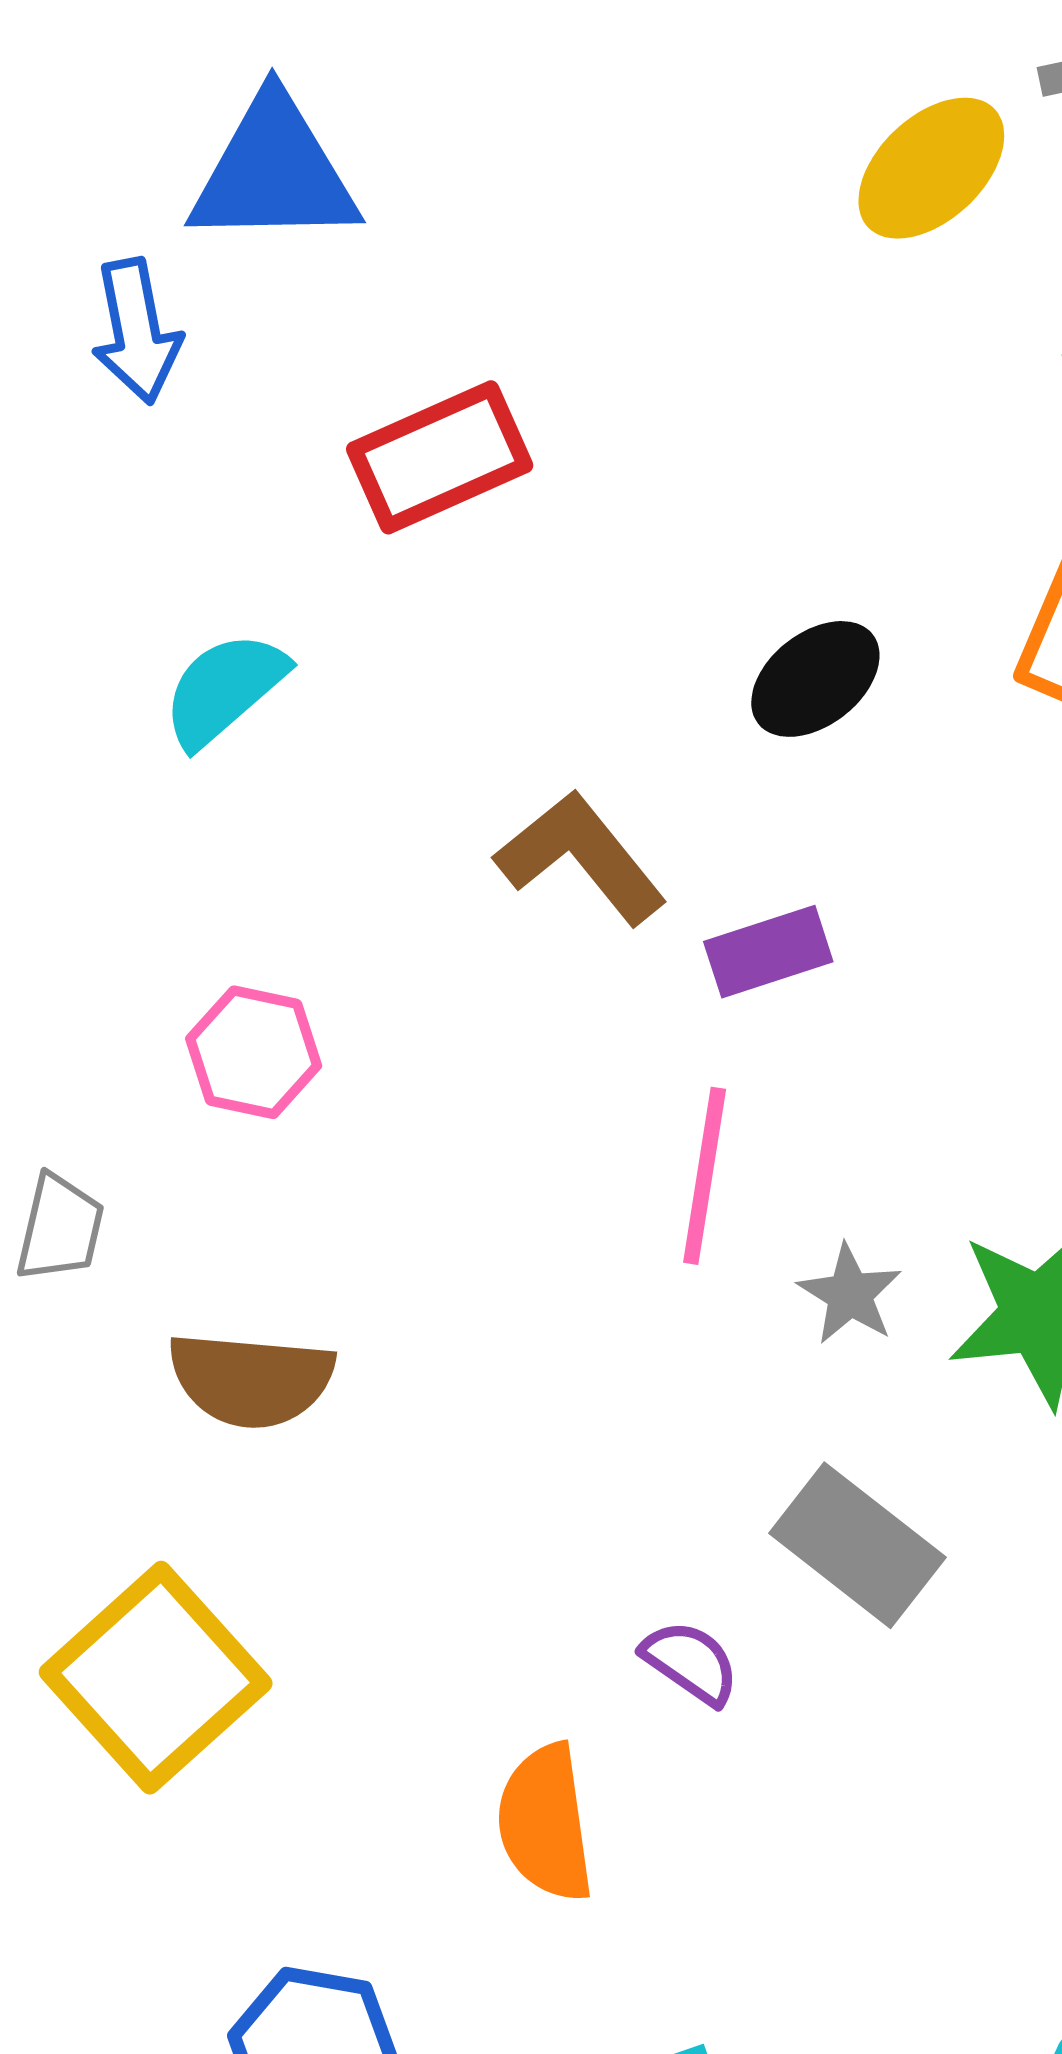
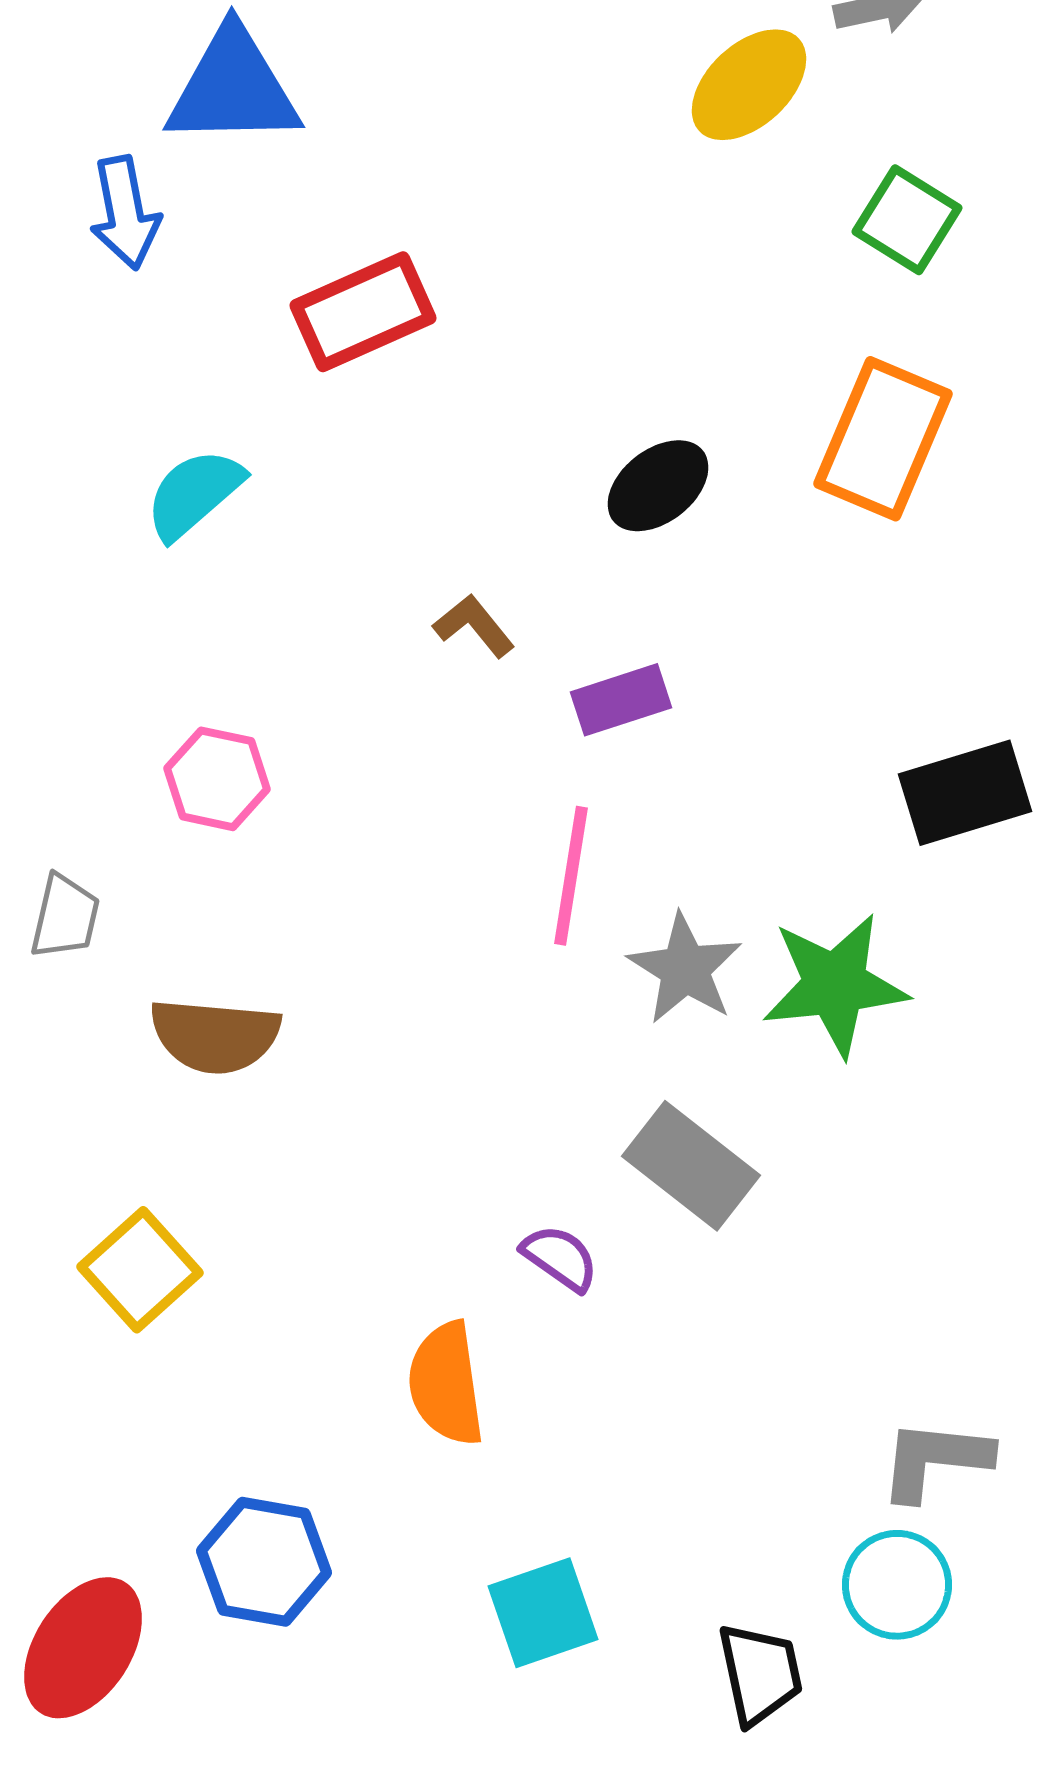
brown L-shape: (581, 857) -> (474, 626), size x0.6
gray star: (850, 1294) -> (685, 969), size x1.4
yellow square: (156, 1678) -> (140, 1270), size x0.7

